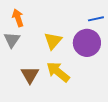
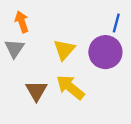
blue line: (96, 19) -> (116, 23), turned -63

